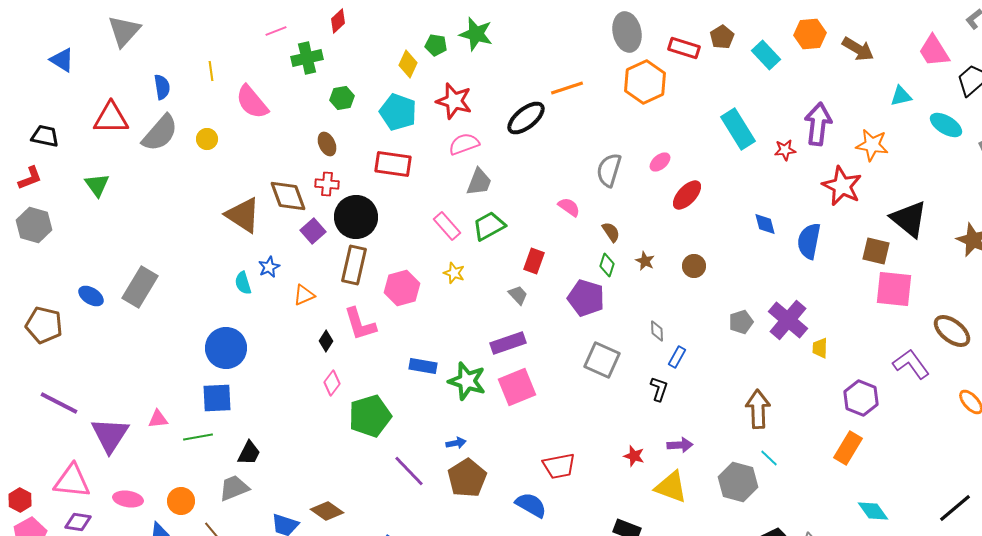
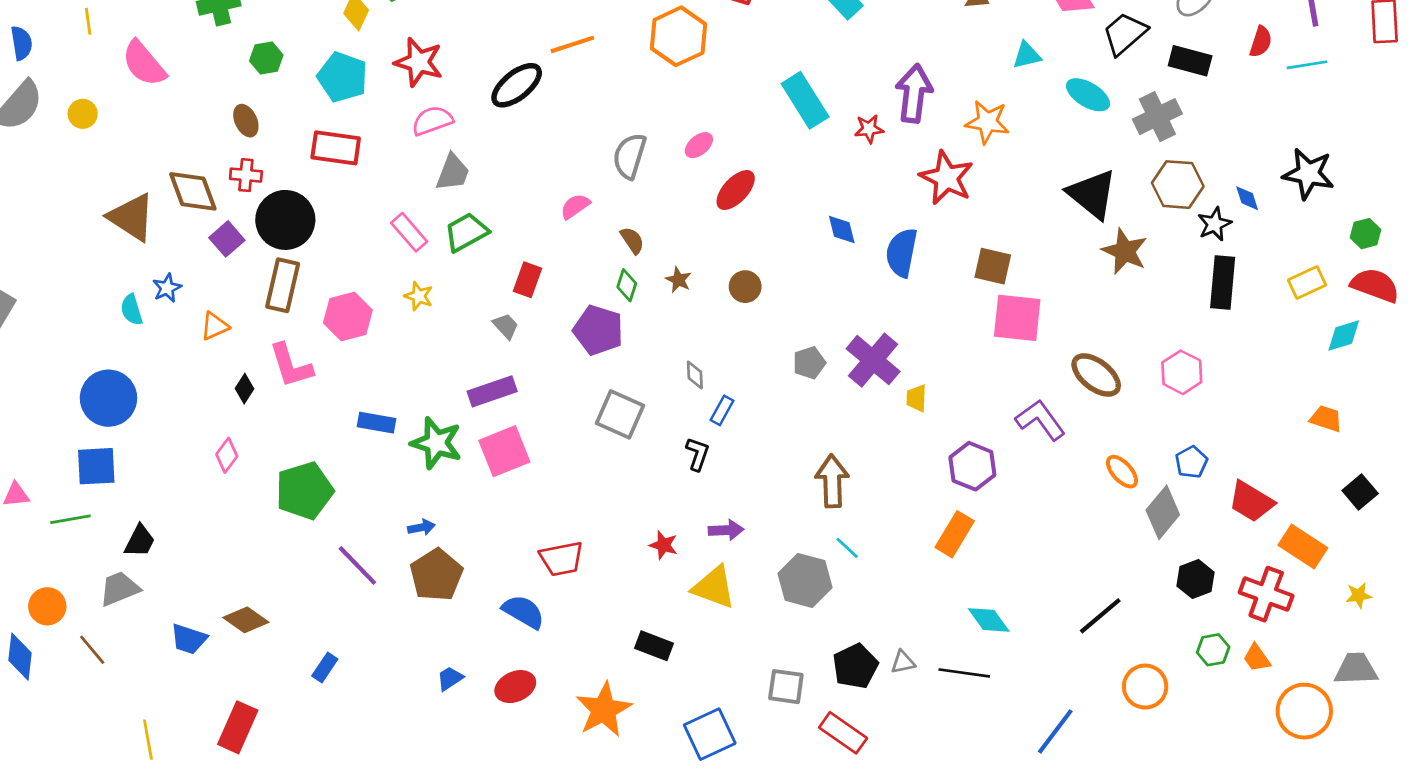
pink semicircle: (569, 207) -> (575, 206), turned -70
black triangle: (909, 219) -> (1092, 194), moved
pink diamond: (332, 383) -> (227, 455), moved

